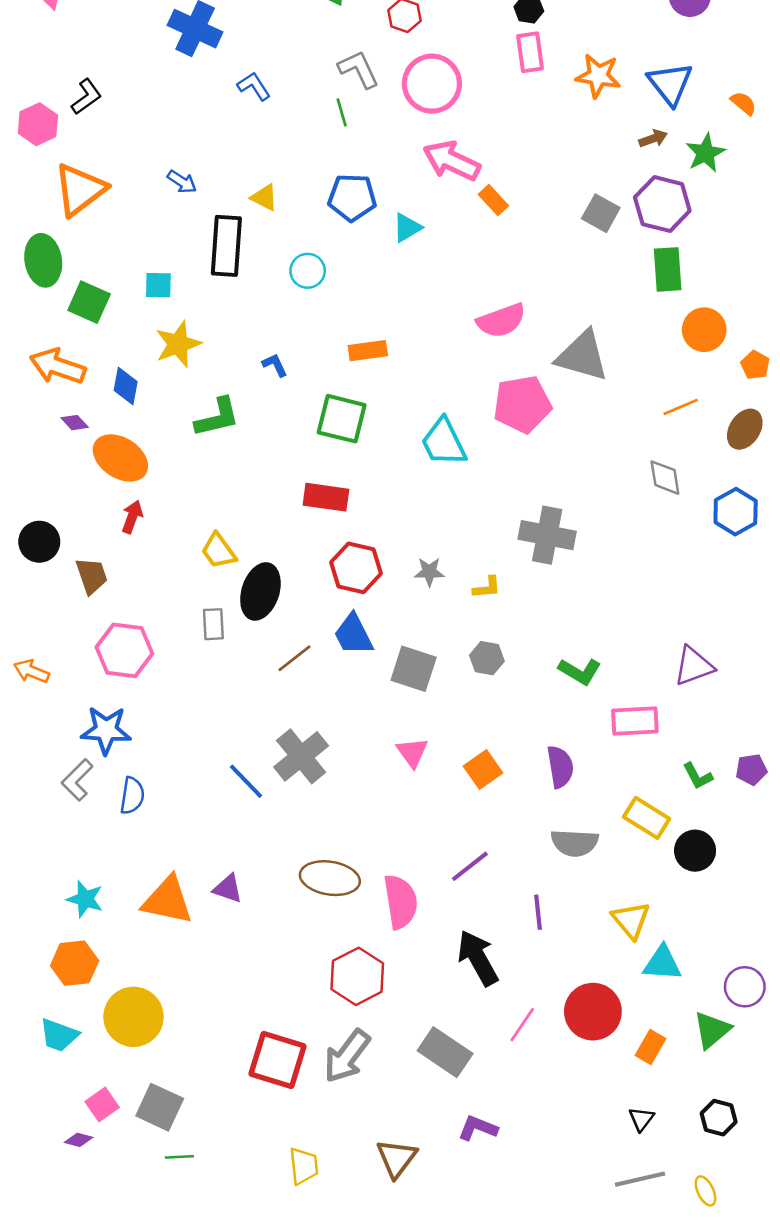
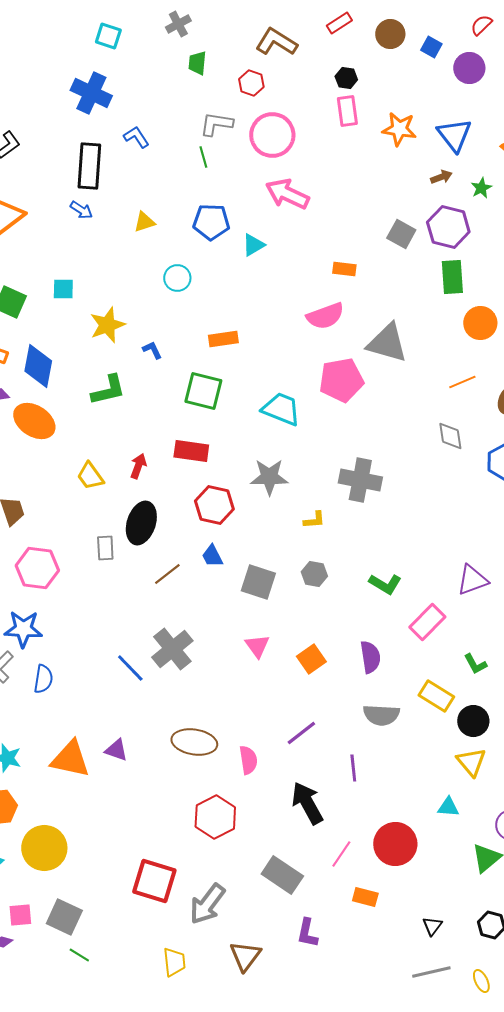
gray L-shape: (359, 69) -> (216, 124), turned -56
green star: (705, 153) -> (481, 188), size x0.7
yellow triangle: (264, 197) -> (144, 222), turned -45
orange rectangle: (493, 200) -> (344, 269), moved, turned -40
black rectangle: (226, 246) -> (89, 166), moved
yellow star: (178, 344) -> (107, 325), moved
blue diamond: (126, 386) -> (38, 366), size x1.5
cyan trapezoid: (444, 442) -> (281, 409), turned 138
red arrow: (132, 517) -> (138, 466), moved
yellow trapezoid: (219, 551) -> (90, 476), moved
gray star: (429, 572) -> (269, 477), moved, size x1.6
blue trapezoid: (353, 635) -> (212, 556), size x0.7
pink rectangle: (635, 721) -> (427, 622), turned -42
pink semicircle: (401, 902) -> (248, 760), size x0.7
yellow triangle: (631, 920) -> (471, 762), moved
cyan triangle: (662, 963) -> (448, 807), size x0.7
orange rectangle: (651, 1047) -> (365, 897), moved, turned 75
gray arrow: (347, 1056) -> (207, 904), moved
pink square: (102, 1105) -> (20, 915), turned 30
purple L-shape: (478, 1128) -> (307, 933), turned -100
green line: (179, 1157) -> (79, 955), turned 35

